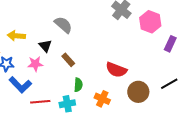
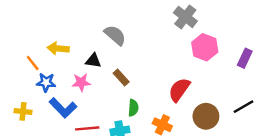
pink hexagon: (150, 22) -> (205, 47), moved
black triangle: (45, 46) -> (93, 61), turned -40
red semicircle: (116, 70) -> (179, 90), turned 105

